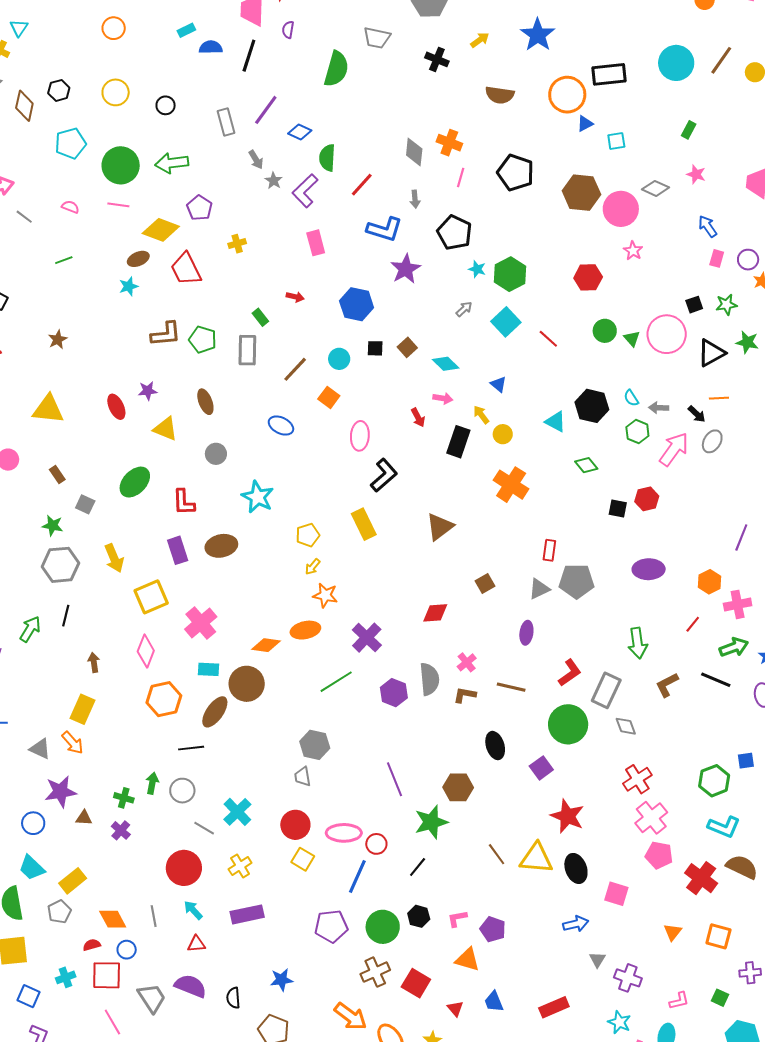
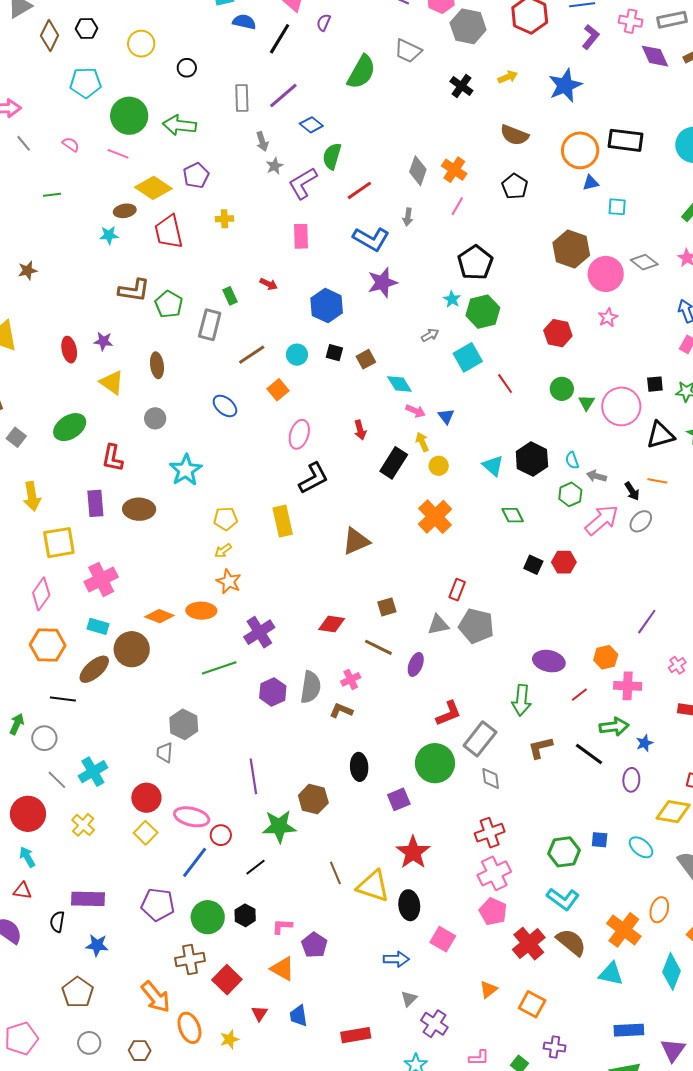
black pentagon: (515, 173) -> (515, 186), moved, size x0.7
black pentagon: (454, 233) -> (475, 263), moved
pink arrow: (443, 398) -> (416, 411), moved
purple ellipse: (649, 569) -> (549, 661), moved
brown line: (511, 687) -> (378, 647), moved
yellow cross: (240, 866) -> (83, 825), turned -30
purple rectangle: (247, 914) -> (88, 899), moved
black semicircle: (233, 998) -> (57, 922), moved

